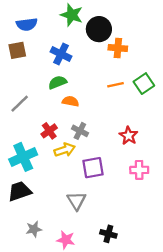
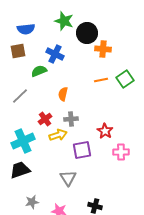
green semicircle: (57, 82) -> (39, 71), moved
orange semicircle: (71, 101) -> (63, 94), turned -88
gray cross: (80, 131) -> (71, 119), turned -32
red star: (129, 136) -> (105, 131), moved

